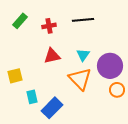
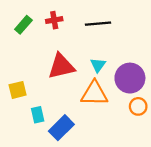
red cross: (49, 26) -> (54, 20), moved
red triangle: (52, 56) -> (61, 66), size x1.4
orange triangle: (80, 79) -> (94, 93), turned -45

